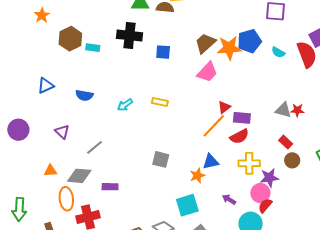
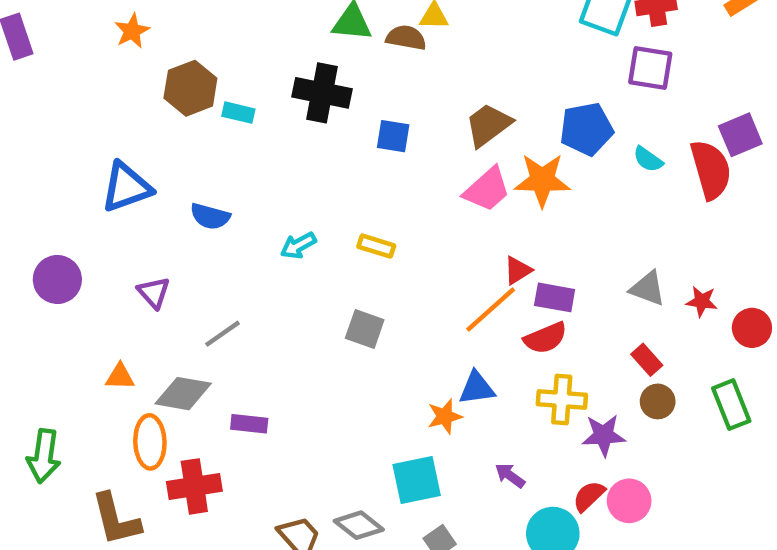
orange star: (229, 48) -> (542, 180), moved
blue triangle: (46, 86) -> (126, 187), size x1.4
red star: (297, 110) -> (702, 301), moved
gray square: (161, 159) -> (365, 329), moved
pink circle: (260, 193) -> (629, 501), moved

